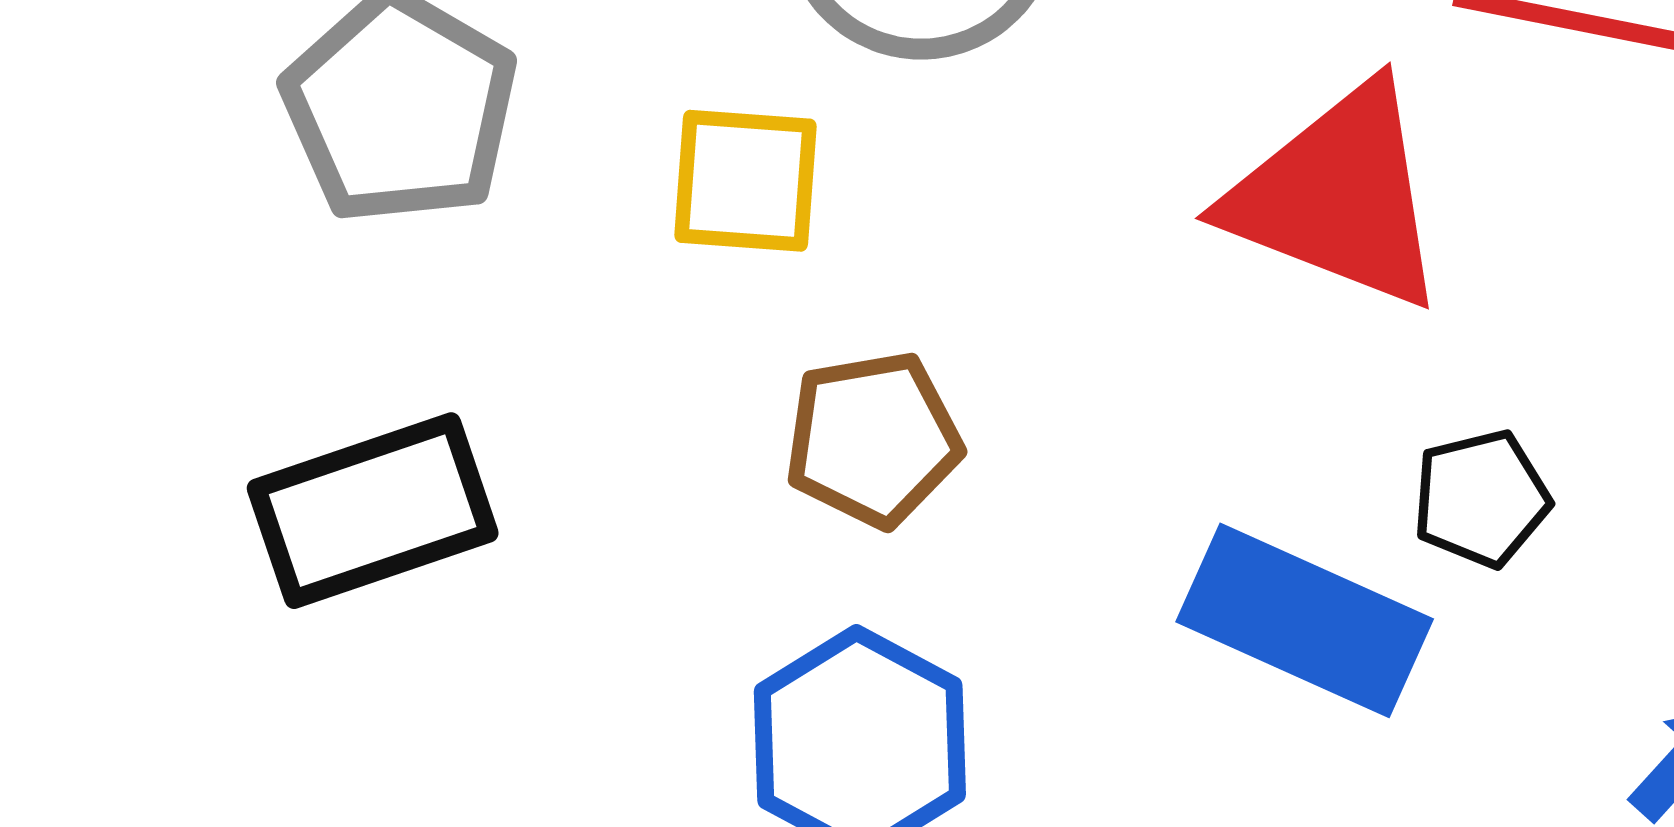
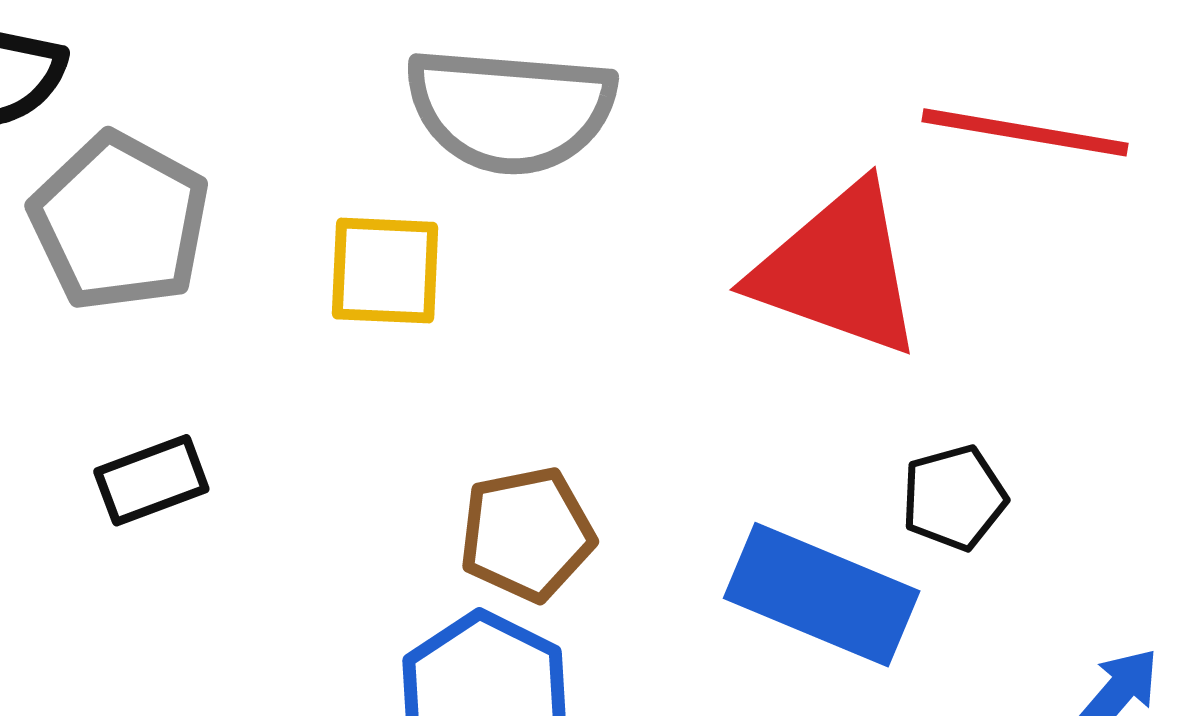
brown pentagon: (873, 439) -> (527, 534), moved
black rectangle: (373, 511) -> (151, 480), moved, size x0.6

